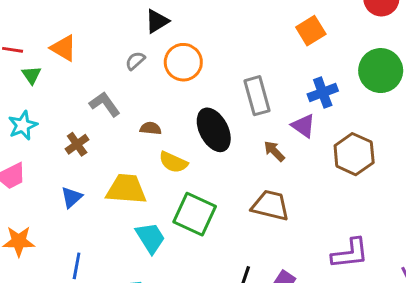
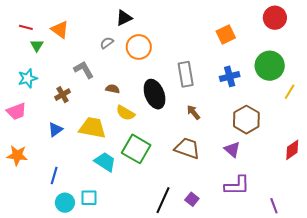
purple triangle: (303, 126) -> (232, 149), moved
cyan trapezoid: (150, 238) -> (105, 162), turned -30

